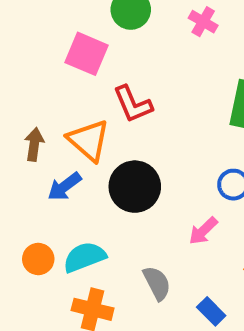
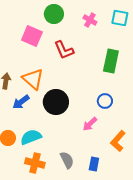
red L-shape: (133, 104) -> (64, 50), moved
gray semicircle: (157, 283) -> (67, 160), moved
blue rectangle: (211, 311) -> (94, 164), turned 56

